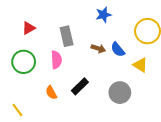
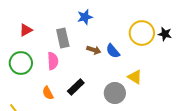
blue star: (103, 15) -> (85, 17), moved
yellow triangle: (140, 65) -> (135, 77), moved

